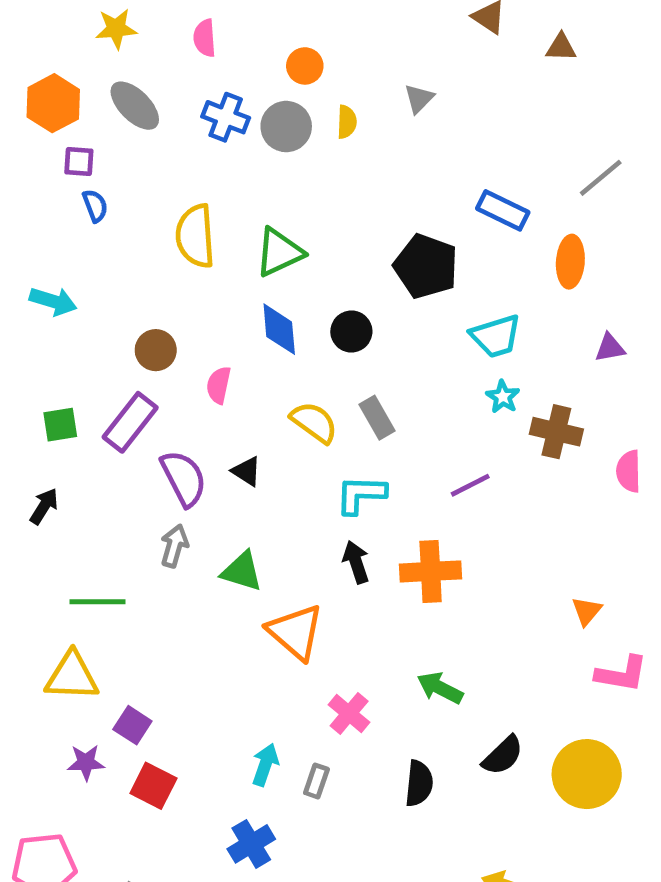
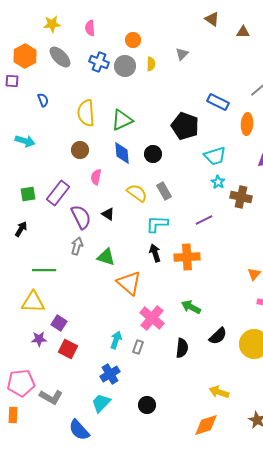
purple square: (79, 161) -> (12, 81), moved
brown circle: (156, 350) -> (80, 150), moved
pink cross: (349, 714) -> (152, 318), size x1.4

